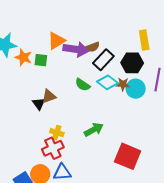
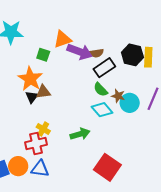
orange star: (23, 57) -> (30, 79), moved, size x1.4
black hexagon: (132, 63) -> (132, 55), moved
cyan diamond: (107, 82) -> (102, 110), moved
green semicircle: (83, 85) -> (101, 89), moved

